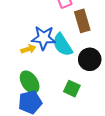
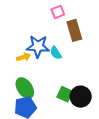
cyan semicircle: (62, 45) -> (56, 53), size x0.6
black circle: (90, 59) -> (81, 97), moved

